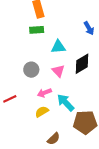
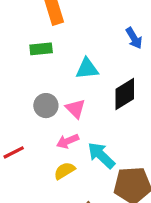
green rectangle: (37, 30) -> (41, 49), moved
pink triangle: (58, 71) -> (76, 109), moved

